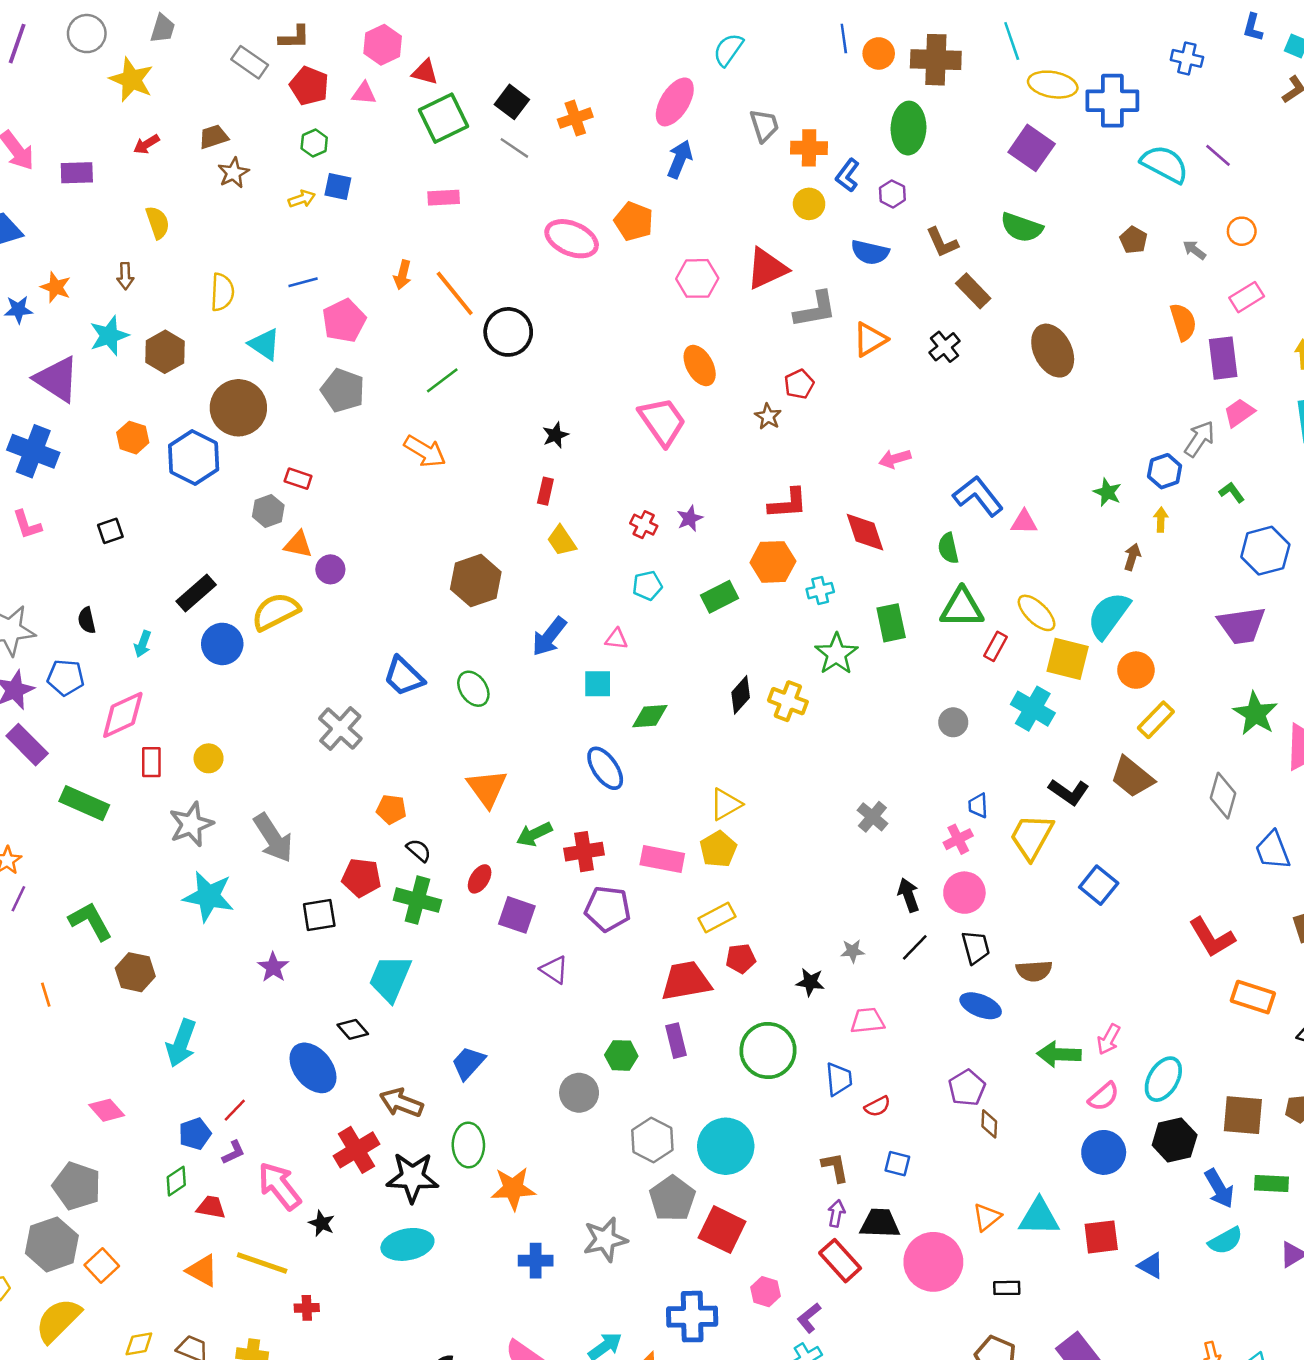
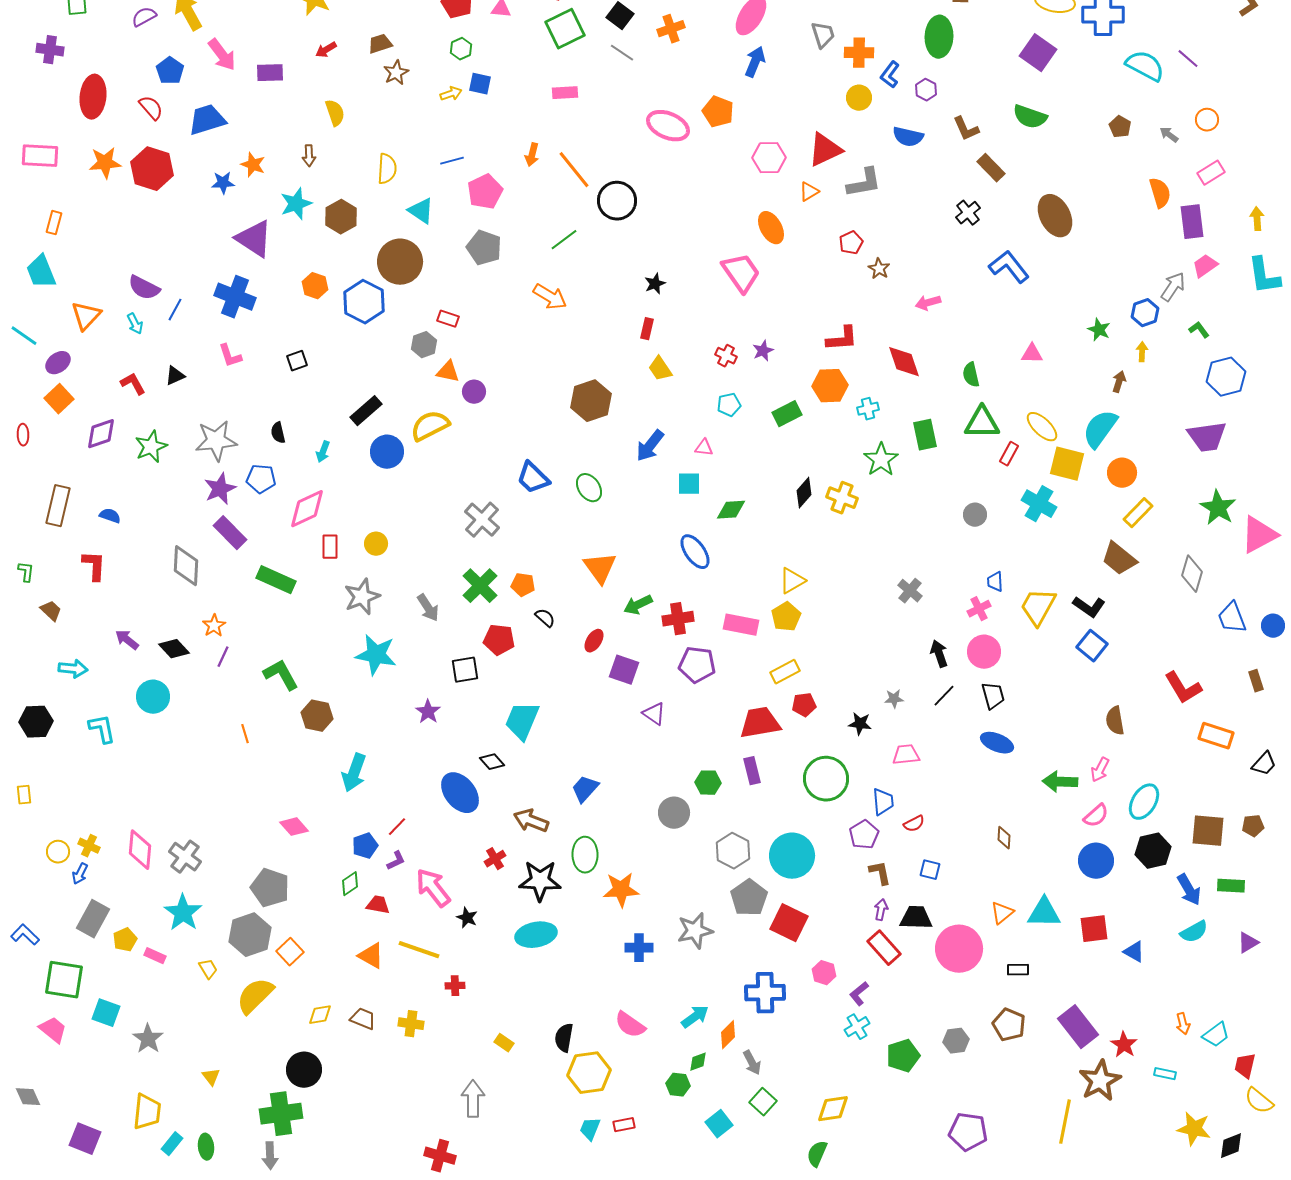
orange triangle: (870, 339) -> (809, 192), moved, size x0.7
brown star: (768, 416) -> (879, 269), moved
blue L-shape: (978, 496) -> (1009, 267), moved
black L-shape: (1069, 792) -> (1089, 607), moved
gray arrow: (273, 838) -> (428, 608), size x0.7
green cross: (417, 900) -> (480, 586), moved, turned 30
brown semicircle: (1034, 971) -> (1115, 721), moved, turned 84
purple pentagon: (967, 1088) -> (864, 835), moved
red cross: (357, 1150) -> (495, 859), size x0.6

